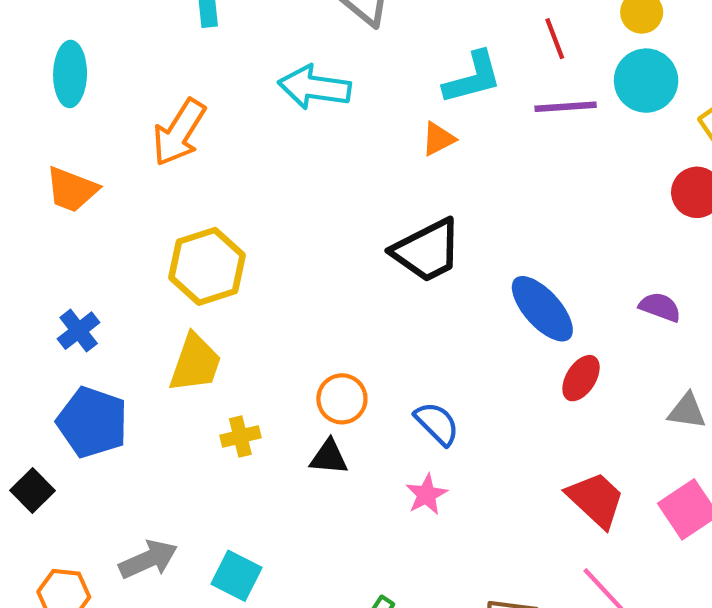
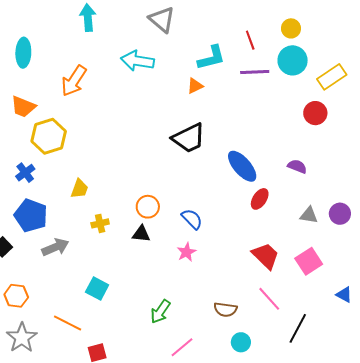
yellow hexagon: (207, 266) -> (49, 136), moved
yellow trapezoid: (195, 363) -> (79, 189), size x0.7
gray arrow: (148, 559) -> (55, 247), moved

